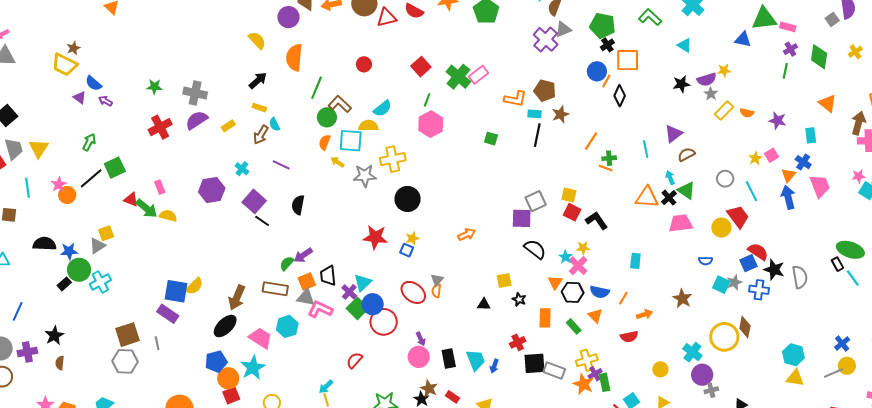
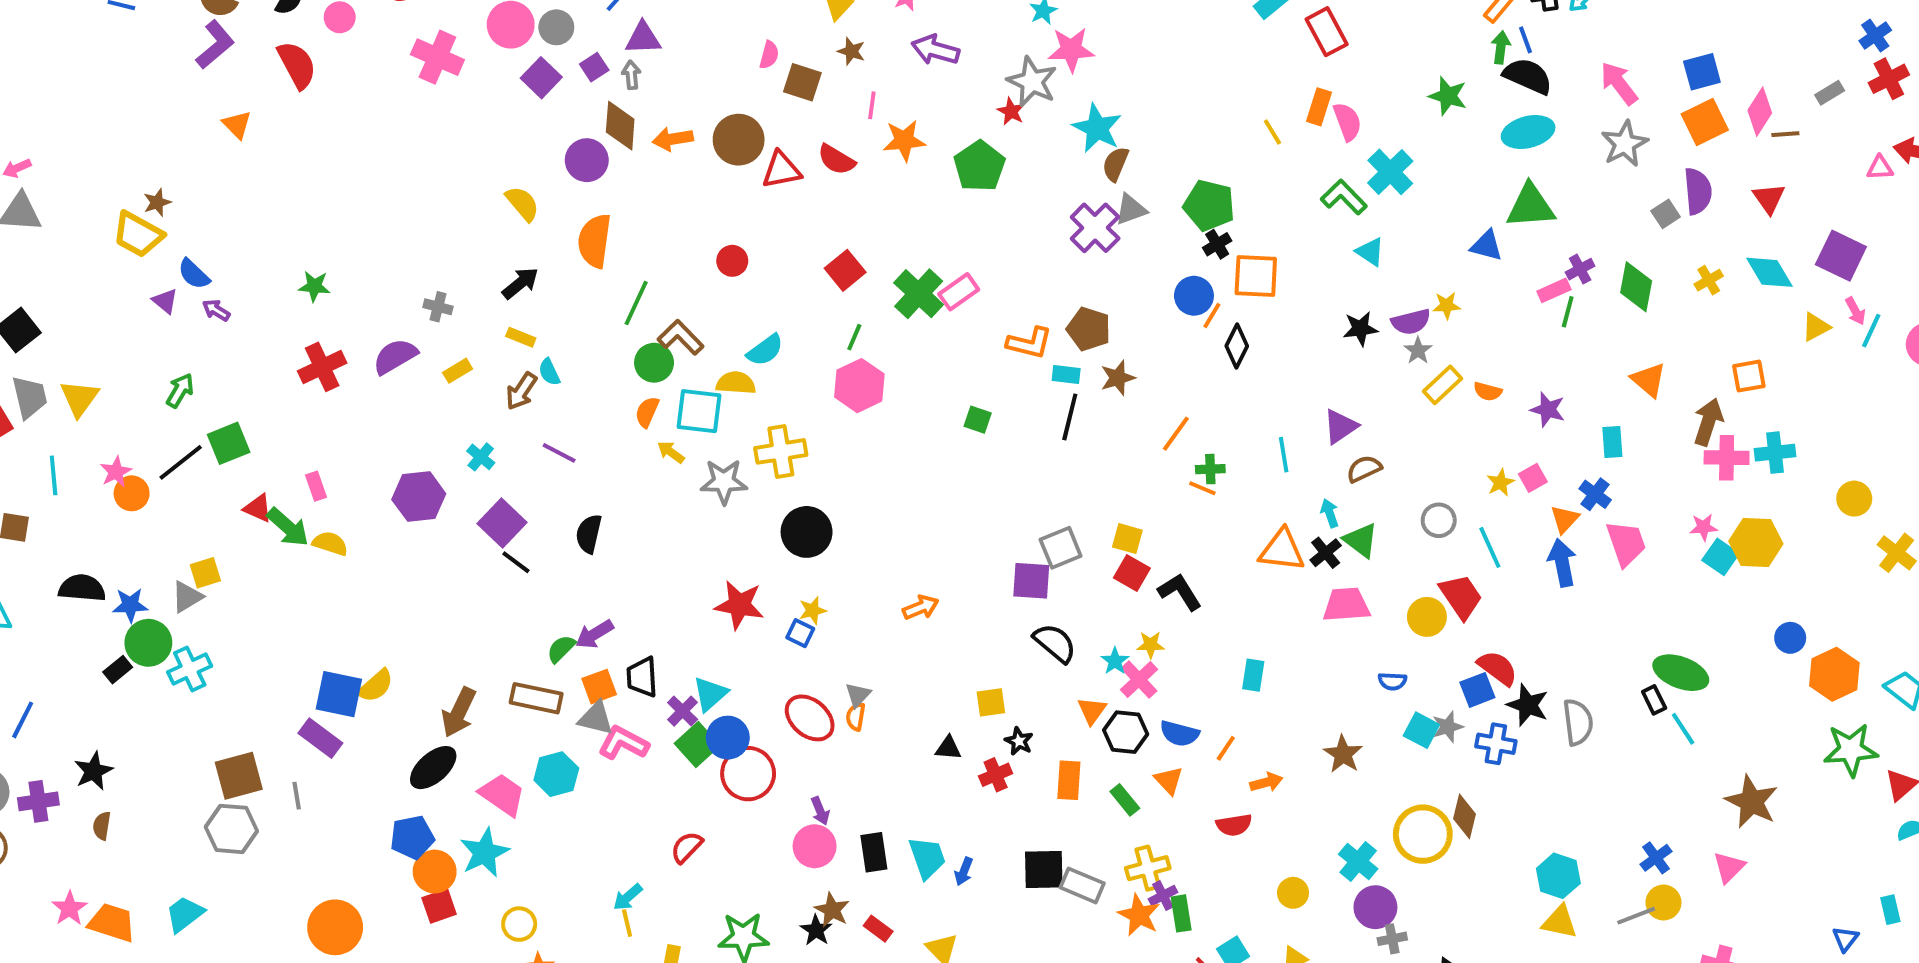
green L-shape: (650, 17) -> (1344, 197), moved
pink rectangle: (788, 27) -> (1554, 290), moved, turned -42
gray cross: (195, 93) -> (438, 307), moved, size x0.6
red cross: (518, 342) -> (996, 775), moved

